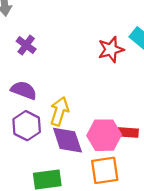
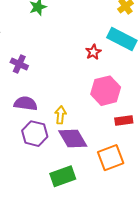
red star: (111, 49) -> (93, 52), size x0.7
yellow arrow: (59, 111) -> (60, 115), size x0.7
pink hexagon: (104, 135) -> (106, 91), moved

